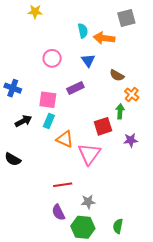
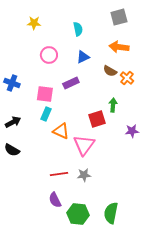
yellow star: (35, 12) -> (34, 23), moved
orange arrow: (104, 38) -> (119, 47), moved
blue triangle: (88, 60) -> (83, 57), turned 40
orange cross: (132, 94) -> (127, 78), moved
black arrow: (23, 121) -> (13, 122), moved
purple star: (131, 140) -> (132, 131), moved
gray star: (88, 202) -> (84, 175), moved
green semicircle: (118, 226) -> (111, 213), size x1.5

